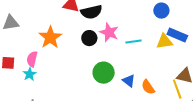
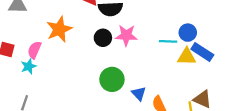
blue circle: (161, 11) -> (188, 33), moved
pink star: (109, 32) -> (126, 35), turned -30
cyan line: (133, 42) -> (168, 41), moved

